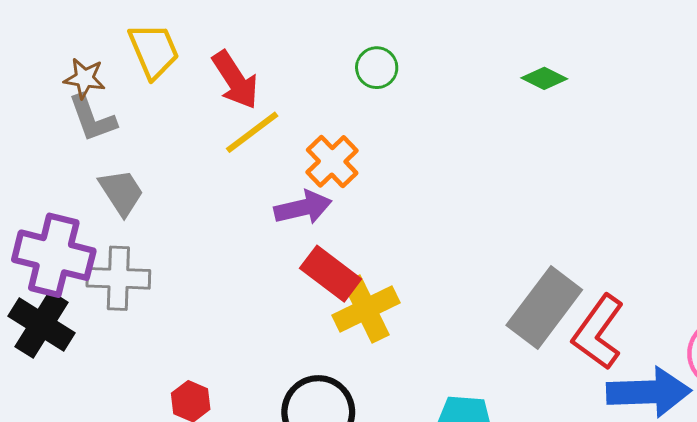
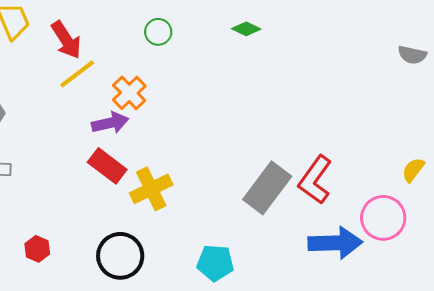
green diamond: (544, 78) -> (246, 29), moved
red rectangle: (331, 274) -> (107, 166), moved
red L-shape: (598, 332) -> (315, 180), moved

